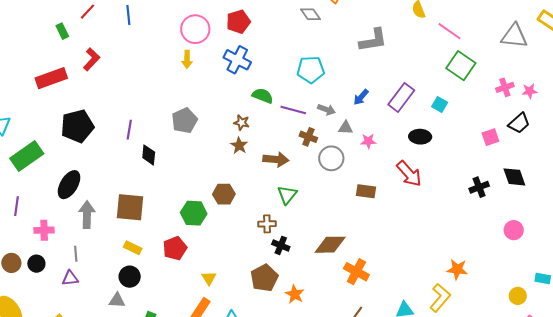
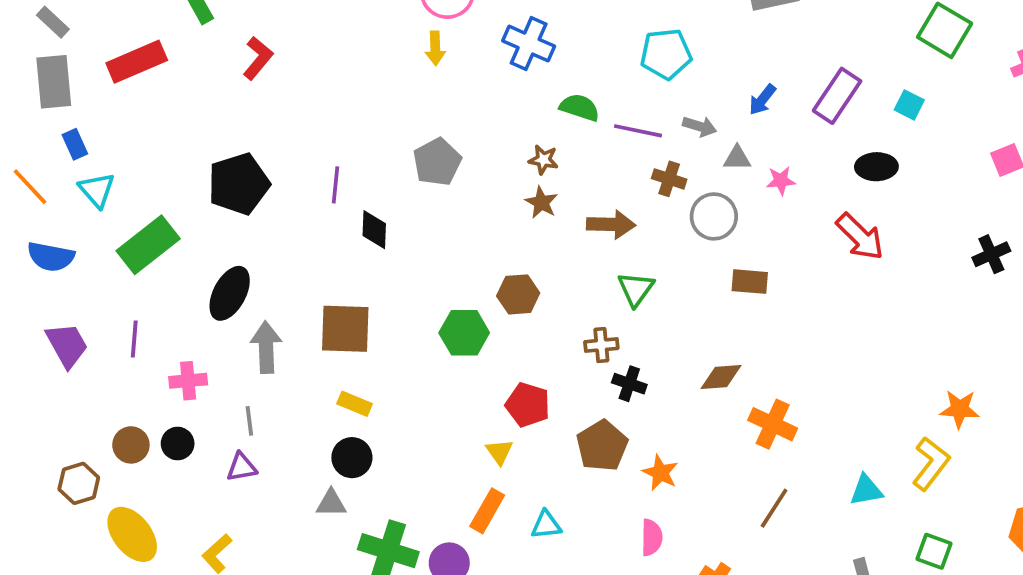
red rectangle: (51, 78) -> (137, 62), moved
brown rectangle: (366, 191) -> (750, 282), moved
brown diamond: (330, 245) -> (721, 377), size x0.7
red pentagon: (175, 248) -> (528, 405), moved, turned -30

